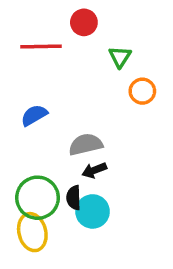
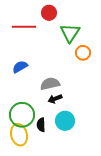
green triangle: (120, 57) -> (70, 33), size x1.5
black semicircle: (74, 198) -> (41, 125), moved
cyan circle: (93, 211) -> (65, 121), moved

